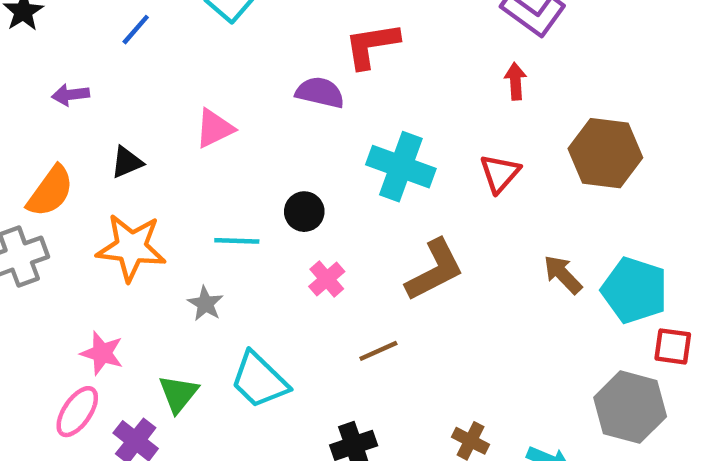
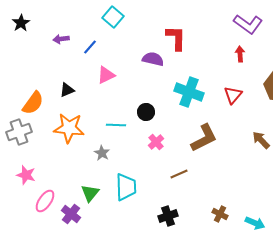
blue line: (136, 30) -> (90, 47), moved
red L-shape: (372, 45) -> (176, 38), turned 100
purple arrow: (71, 95) -> (61, 39), moved
pink star: (102, 353) -> (26, 175), moved
cyan trapezoid: (259, 380) -> (126, 187), turned -136

